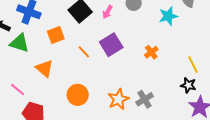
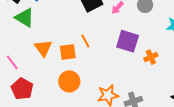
orange square: (56, 35) -> (68, 52), moved
purple square: (111, 45) -> (128, 41), moved, turned 35

